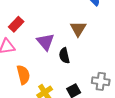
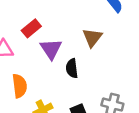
red rectangle: (16, 24) -> (31, 28), moved

